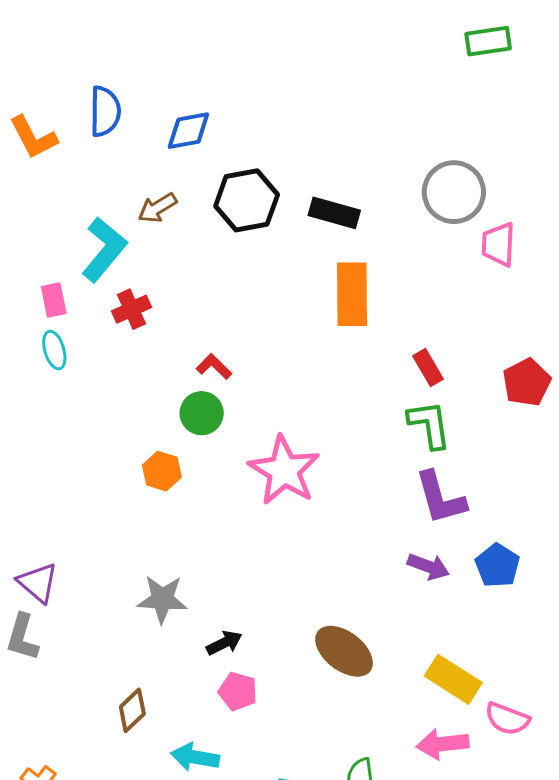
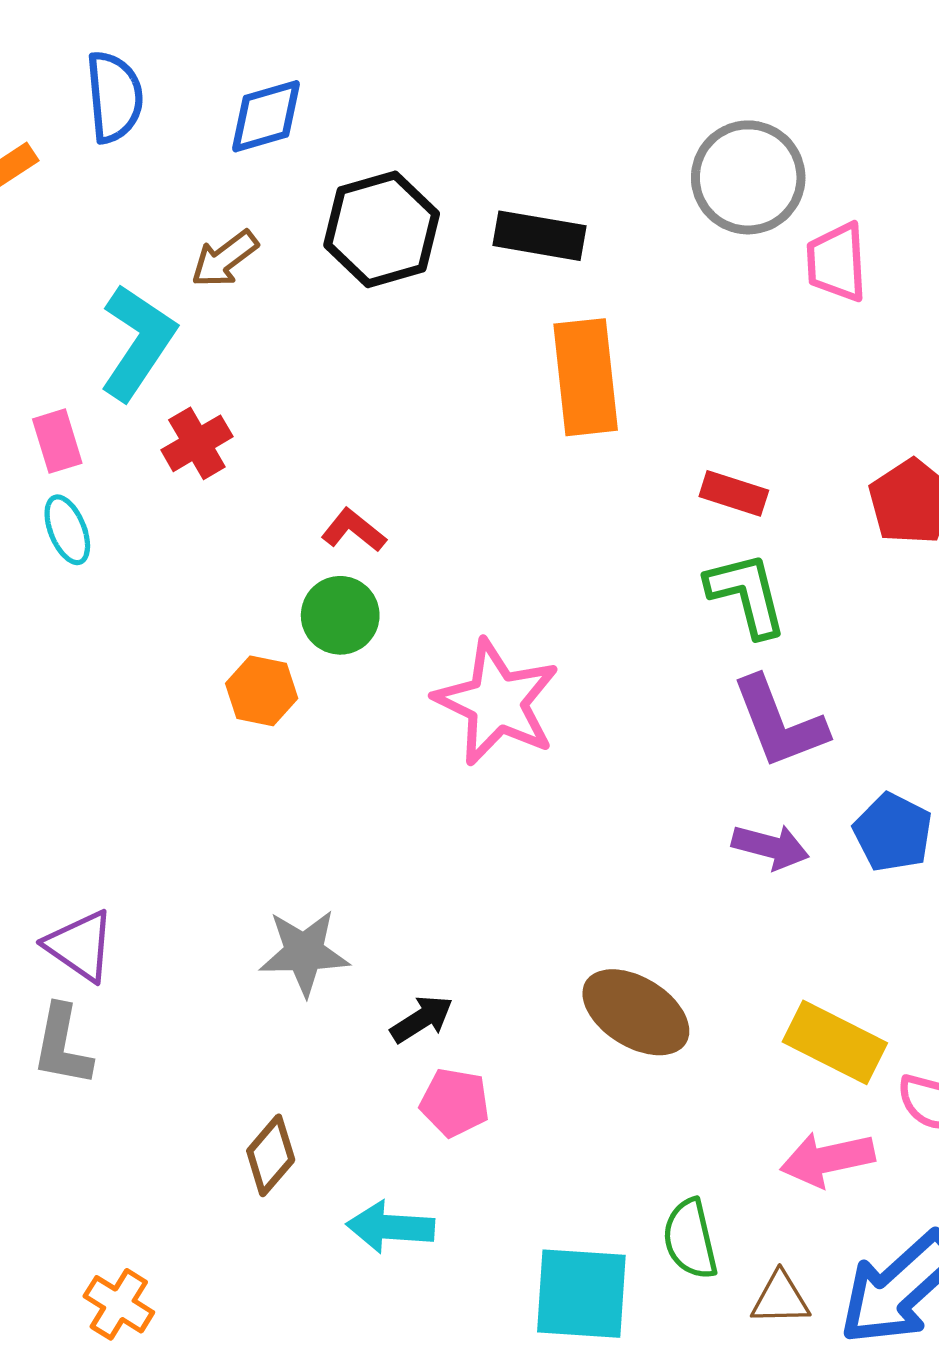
red rectangle: (428, 367) -> (734, 493), turned -36
orange hexagon: (162, 471) -> (262, 691), moved

